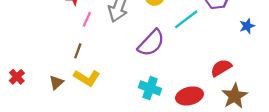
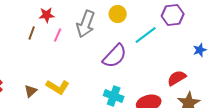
blue star: (247, 26) -> (200, 50), moved
brown line: (78, 51) -> (32, 33), moved

